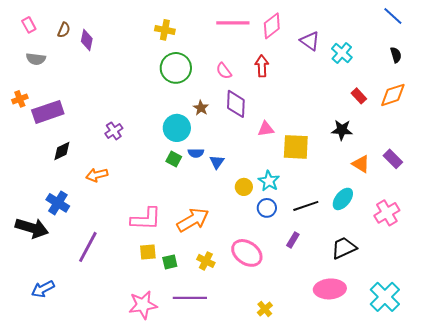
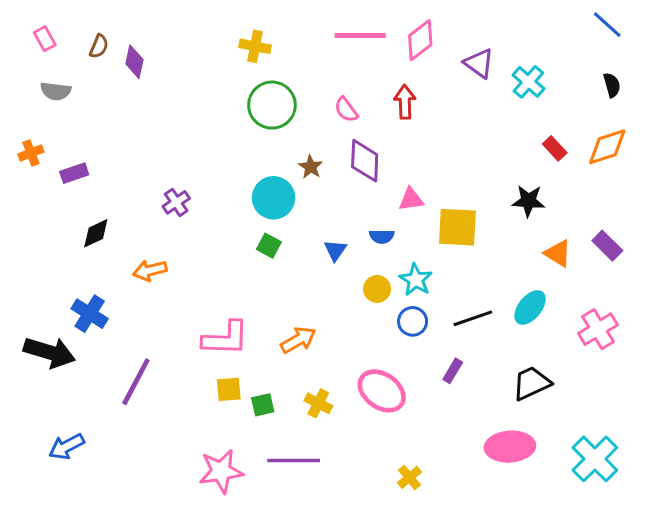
purple rectangle: (48, 112) -> (74, 173), size x0.6
blue semicircle: (196, 153) -> (382, 236), moved
orange arrow: (193, 220) -> (298, 340), size x0.7

